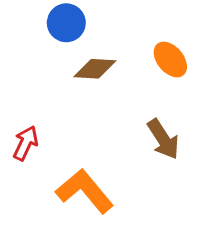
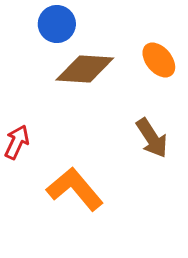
brown diamond: (95, 69) -> (85, 69), size x1.4

